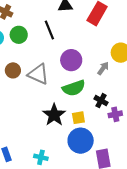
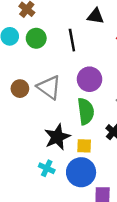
brown circle: (13, 70) -> (20, 89), moved
green semicircle: (74, 88) -> (86, 111), turned -90
cyan cross: (41, 157) -> (47, 168), moved

